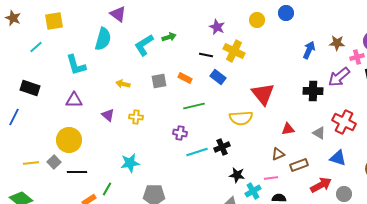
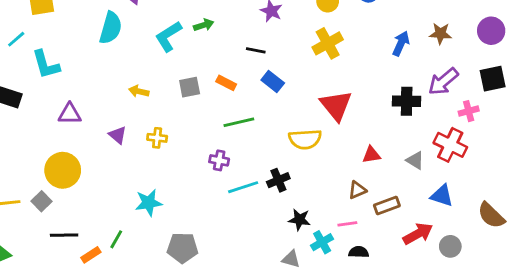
yellow cross: (234, 51) -> (328, 43), moved, turned 35
pink cross: (357, 57) -> (469, 111), moved
cyan L-shape: (76, 65) -> (46, 65), moved
black line: (77, 172) -> (64, 235), moved

